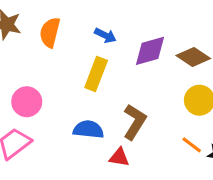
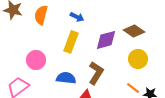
purple diamond: (150, 51) -> (106, 40), moved
pink circle: (27, 102) -> (36, 60), moved

